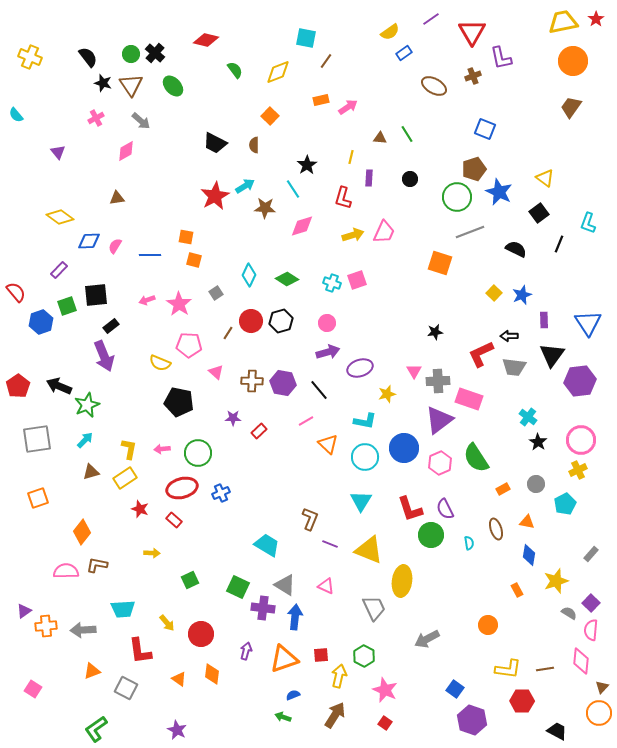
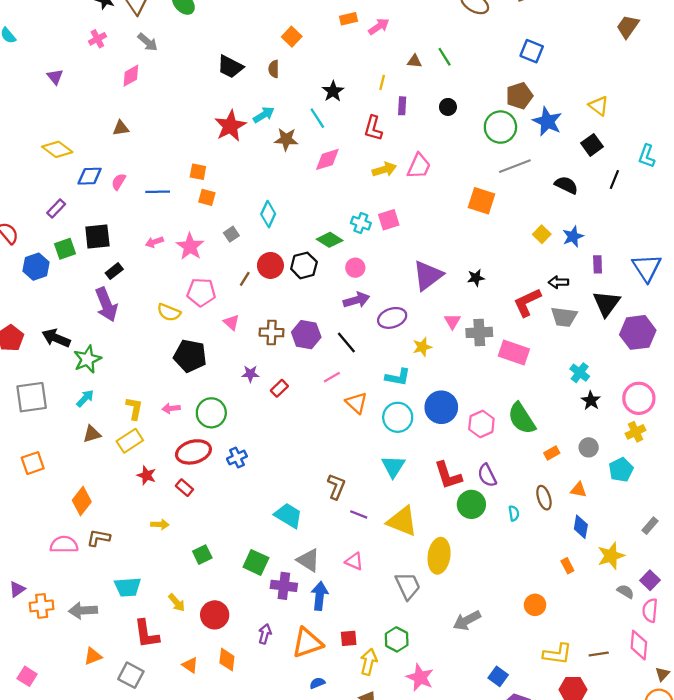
green diamond: (287, 279) -> (330, 240), moved
purple triangle: (439, 420) -> (428, 276), moved

